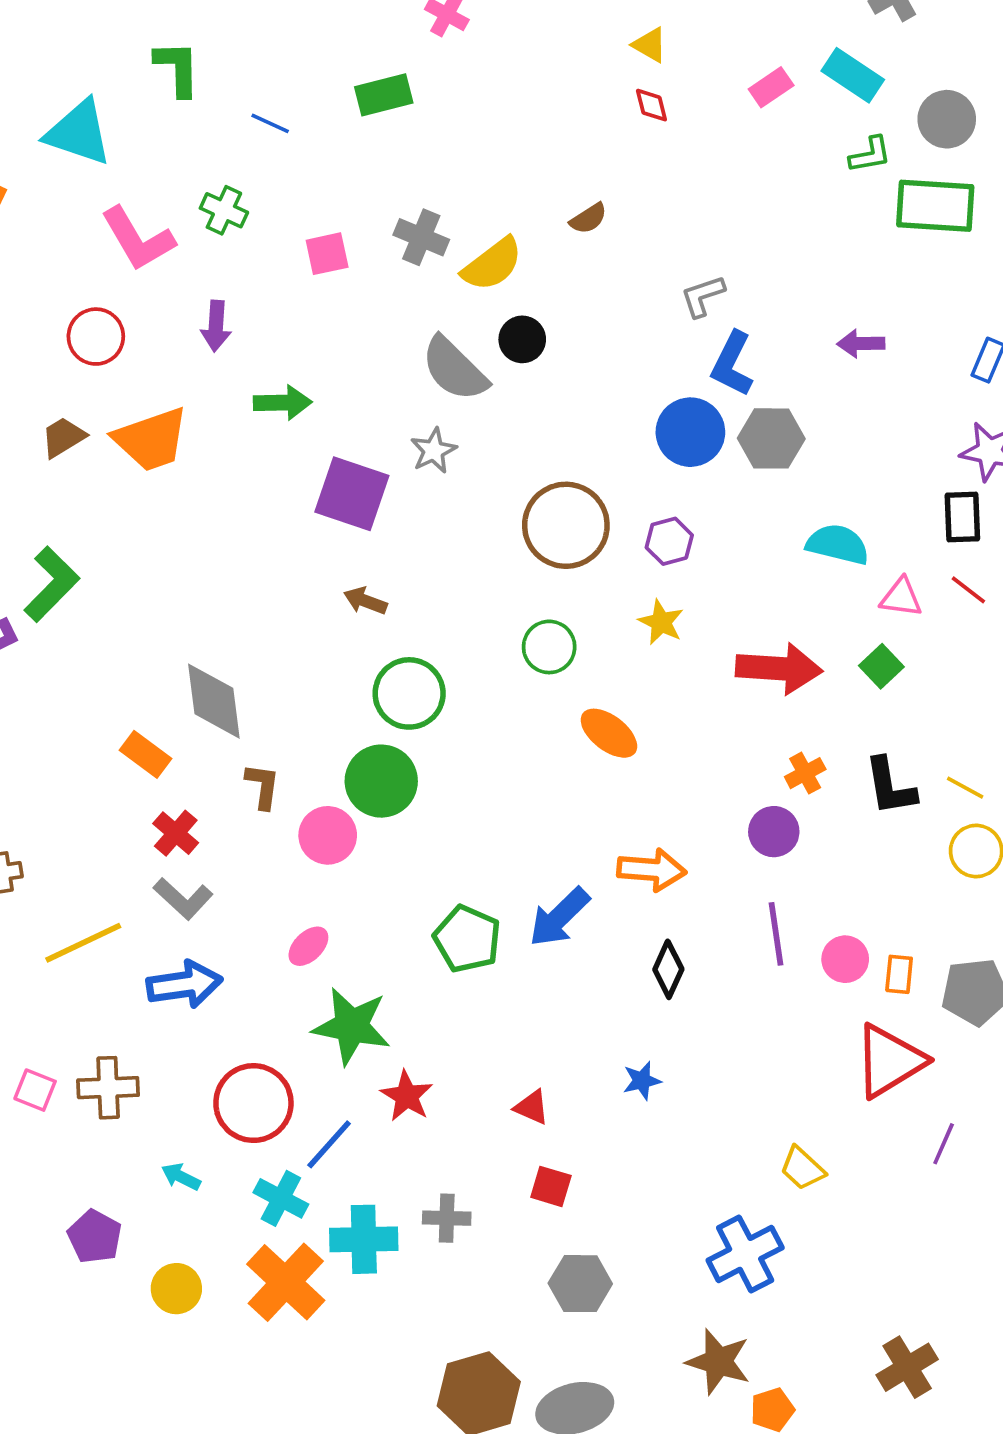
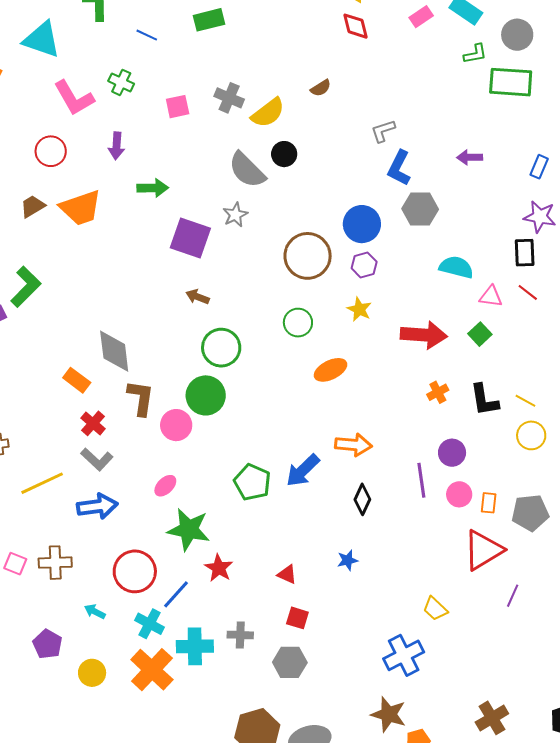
red diamond: (651, 105) -> (356, 26), size x1.4
blue circle: (690, 432) -> (362, 224), moved
orange ellipse: (609, 733) -> (331, 370), turned -64
brown L-shape: (263, 786) -> (141, 398), size x1.4
purple circle: (774, 832) -> (452, 453), moved
gray hexagon: (580, 1284) -> (290, 662), moved

